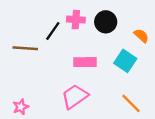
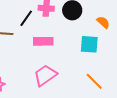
cyan square: (125, 61) -> (89, 44), turned -30
pink rectangle: (85, 62) -> (43, 41), moved

